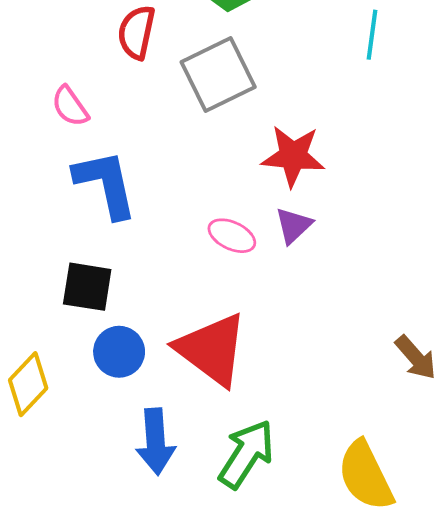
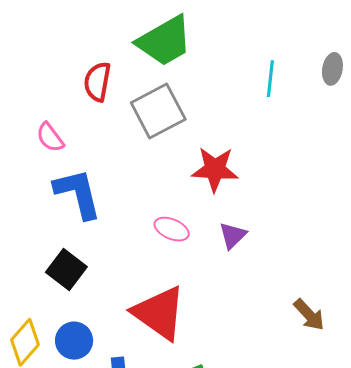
purple triangle: (293, 225) -> (233, 235), moved
black square: (87, 287) -> (66, 270), turned 30
blue circle: (119, 352) -> (74, 341), moved

